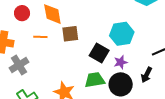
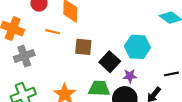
brown square: (70, 34) -> (83, 47), moved

